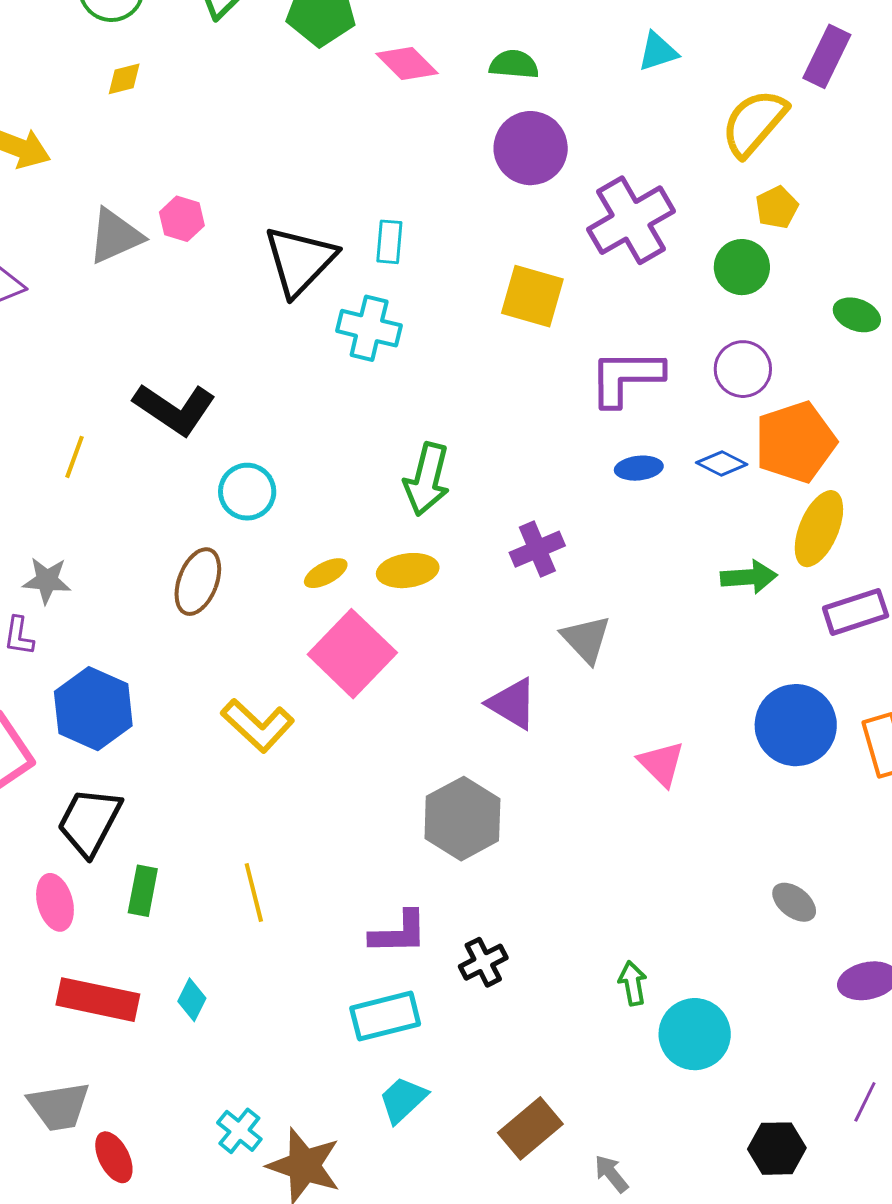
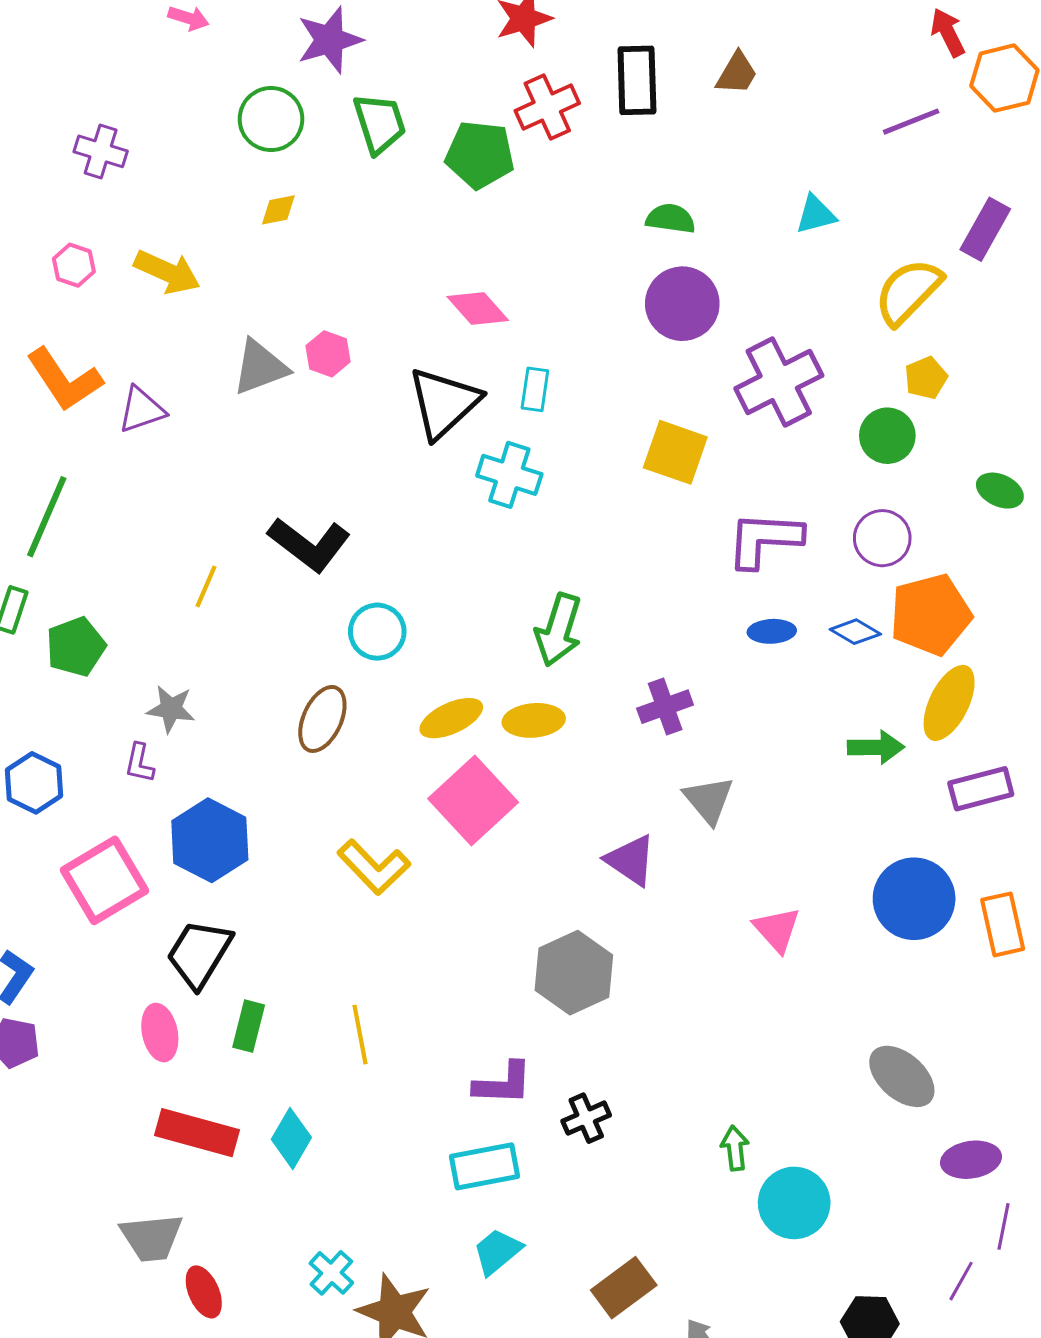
pink diamond: (407, 63) -> (478, 309), moved
yellow ellipse: (326, 573) -> (451, 718), size x1.4
gray ellipse: (794, 902) -> (902, 1076), size x1.5
cyan diamond: (192, 1000) -> (291, 1138), size x1.4

